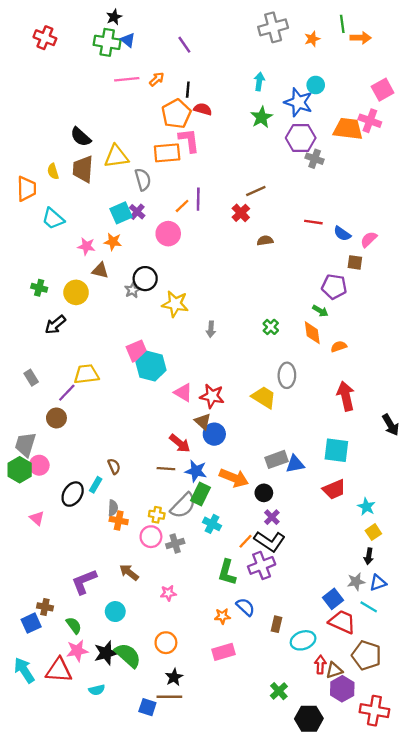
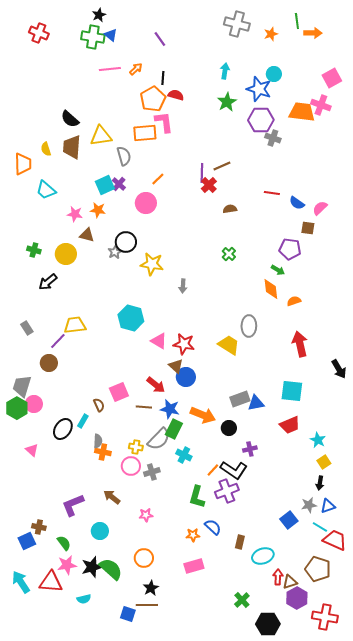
gray cross: (273, 27) -> (237, 24), turned 30
purple line: (198, 199) -> (202, 173), moved
green cross: (271, 327) -> (229, 254), moved
pink square: (137, 351) -> (119, 392), moved
purple cross: (272, 517) -> (250, 449), moved, turned 32
red trapezoid: (342, 622) -> (335, 540), moved

